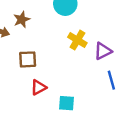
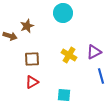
yellow cross: (77, 40) -> (69, 55), moved
red triangle: (39, 87) -> (32, 82), moved

